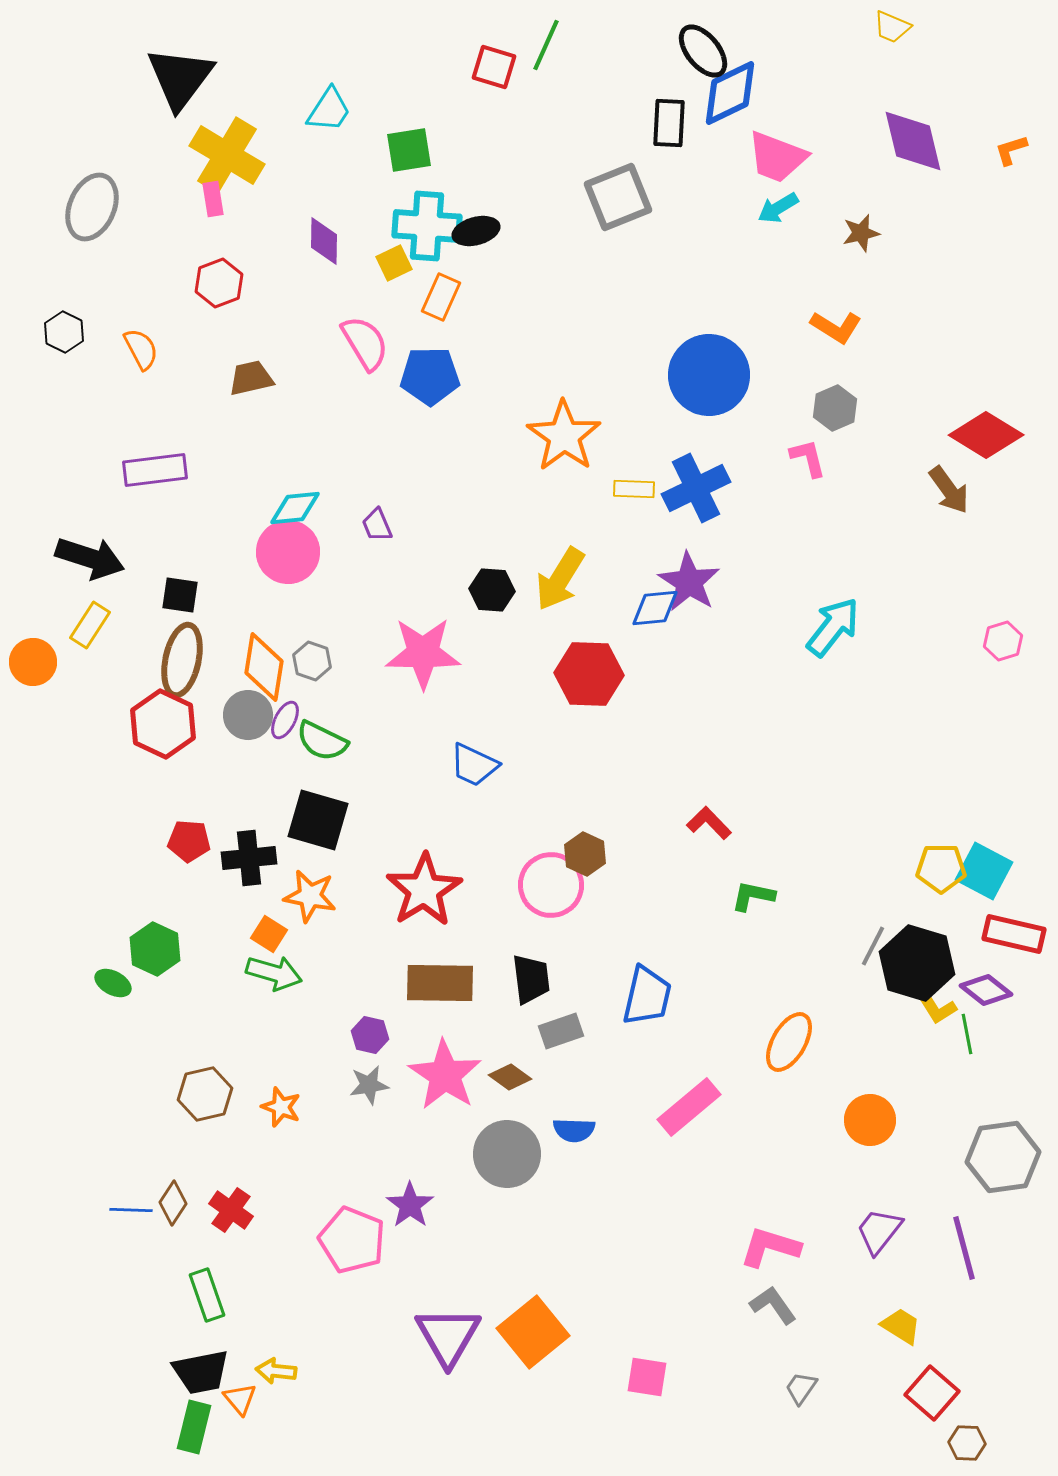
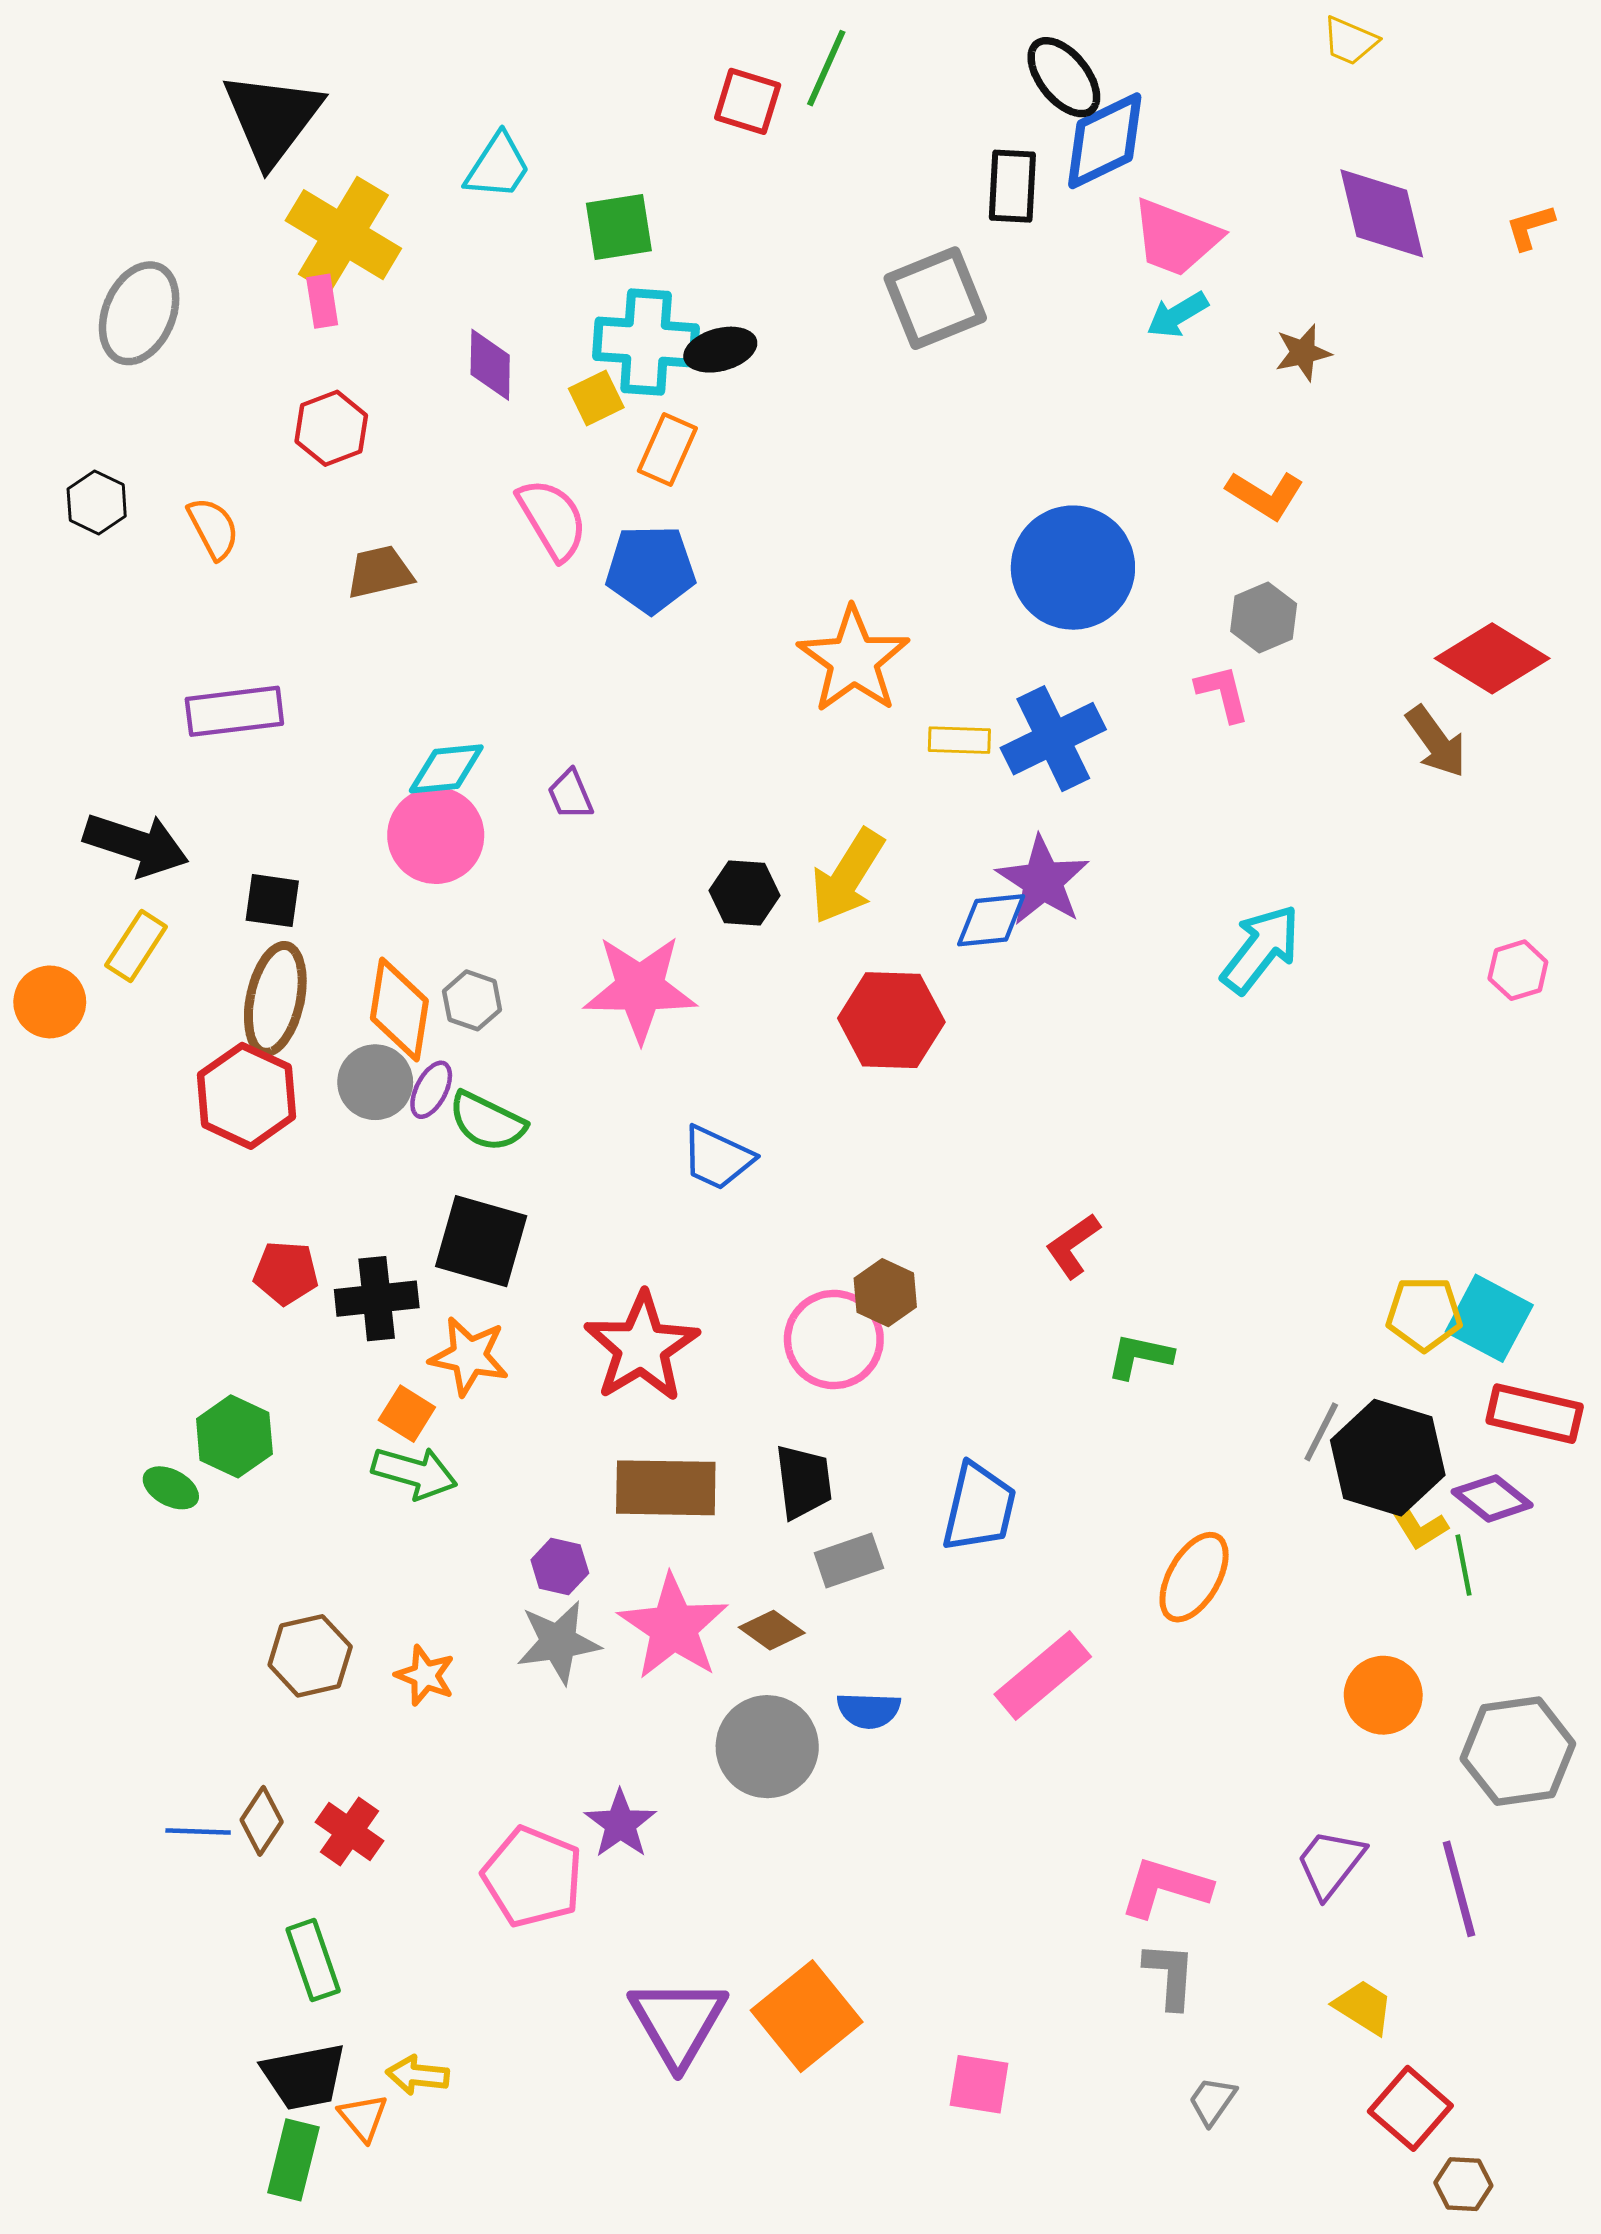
red L-shape: (709, 823) -> (1073, 1246), turned -81
gray star: (369, 1085) -> (558, 1642), size x1.4
orange circle: (870, 1120) -> (1383, 1695), moved
gray L-shape: (773, 1305) -> (1170, 1975), turned 39

